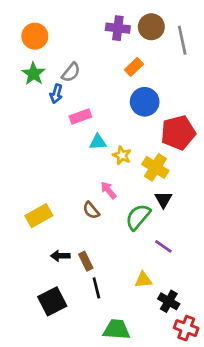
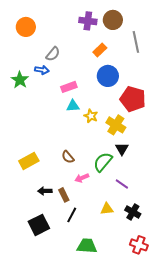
gray line: (182, 40) -> (136, 42), moved
green star: (33, 74) -> (20, 80), moved
blue arrow: (56, 94) -> (42, 70), turned -96
pink rectangle: (80, 117) -> (69, 87), moved
red pentagon: (178, 133) -> (133, 99), turned 30
pink arrow: (108, 190) -> (82, 178), moved, turned -72
black line: (96, 288) -> (72, 215), turned 42
black cross: (169, 301) -> (133, 212), moved

